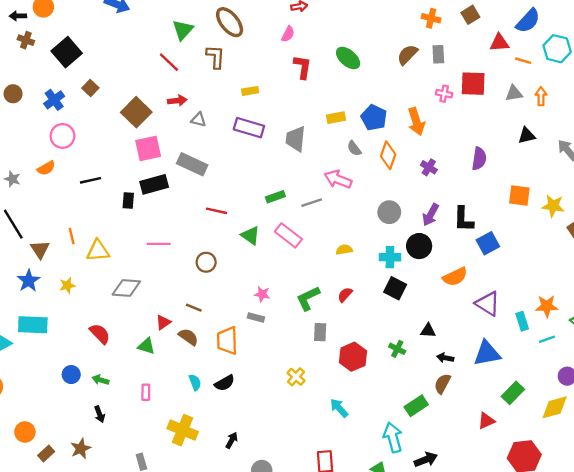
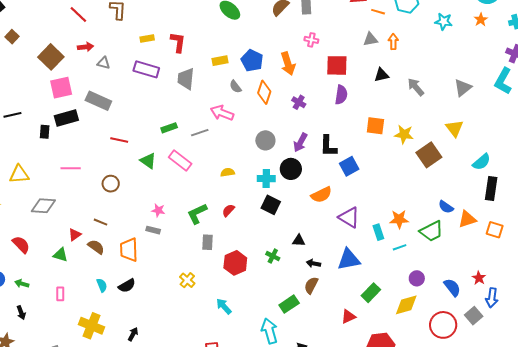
red L-shape: (302, 67) -> (178, 42), moved
red square: (473, 84) -> (337, 65), moved

